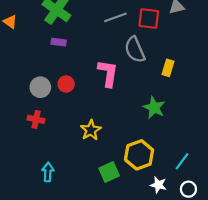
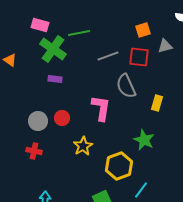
yellow star: (91, 130) -> (83, 146), moved
yellow hexagon: (139, 155) -> (119, 166), moved
cyan line: (182, 161) -> (141, 190), moved

